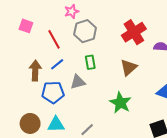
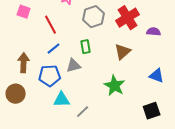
gray hexagon: (85, 31) -> (94, 17), moved
brown arrow: (35, 71) -> (24, 63), moved
brown circle: (30, 123) -> (16, 94), moved
cyan triangle: (56, 124) -> (62, 100), moved

